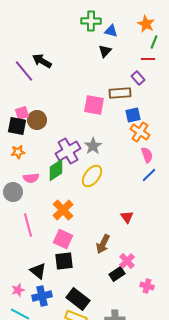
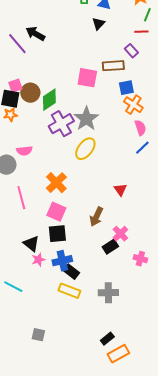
gray star: (93, 146) -> (86, 119), size x1.4
orange star: (18, 152) -> (10, 115), moved
green diamond: (56, 170) -> (49, 100), moved
pink star: (18, 290) -> (38, 260), moved
blue cross: (42, 296) -> (62, 261), moved
black rectangle: (78, 299) -> (71, 272), size x0.7

